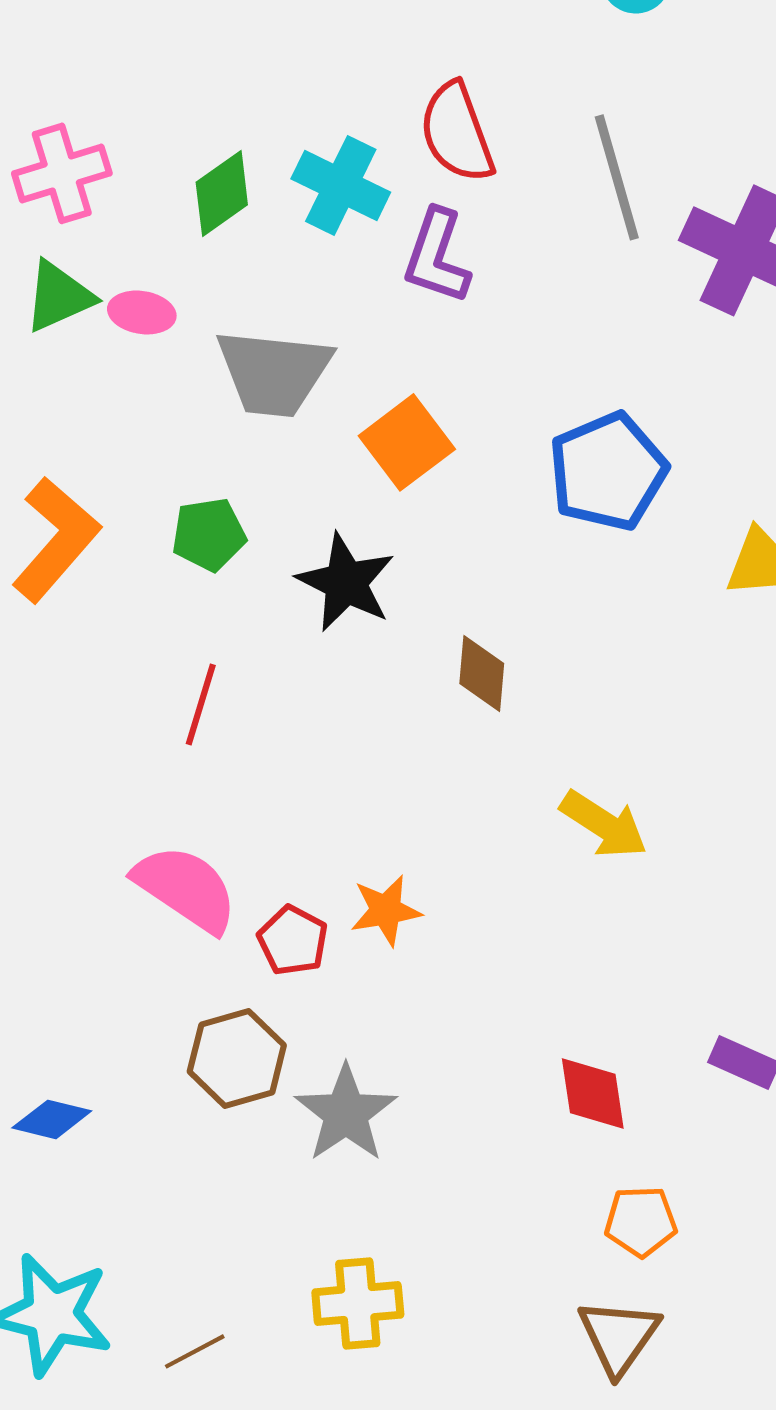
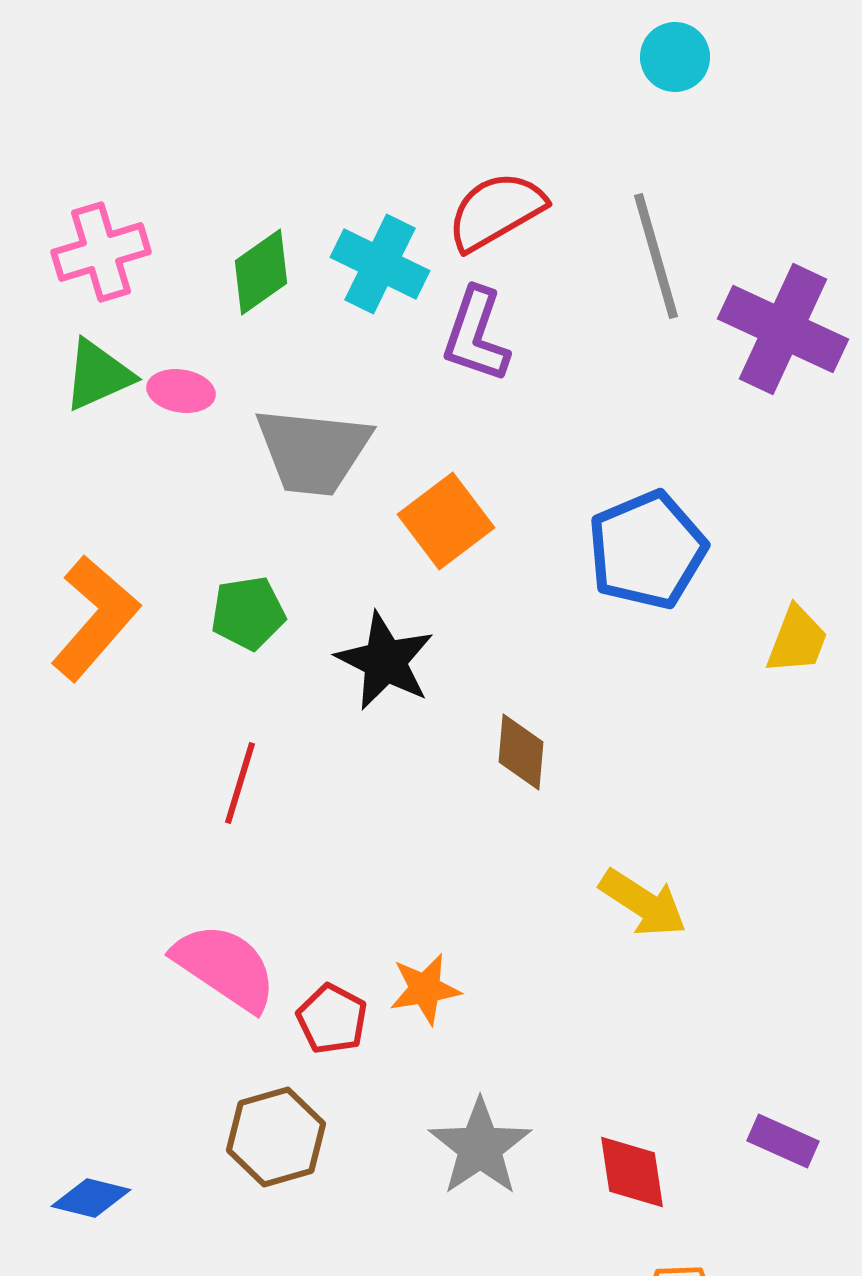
red semicircle: (457, 132) -> (496, 211), turned 80
gray star: (346, 1113) -> (480, 1147), moved

